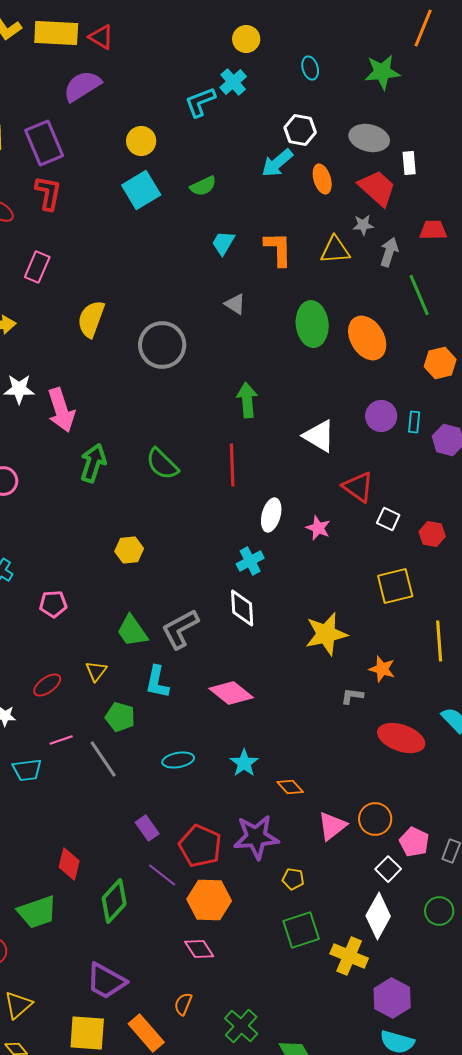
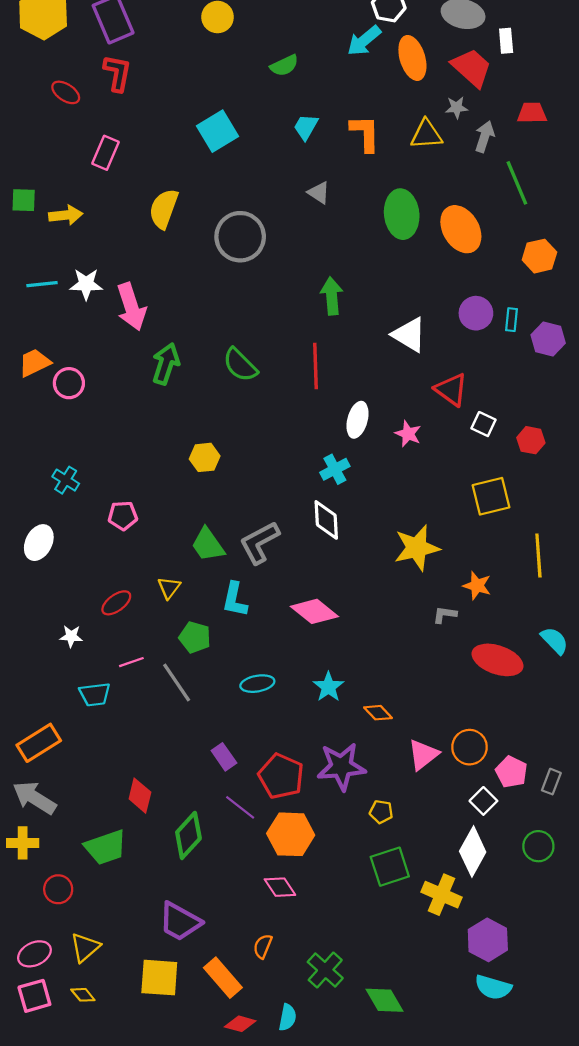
orange ellipse: (322, 179) -> (412, 58), size x1.4
cyan square: (141, 190) -> (218, 131), moved

